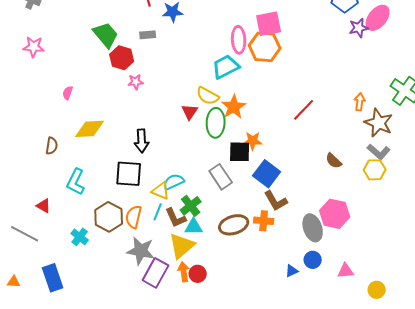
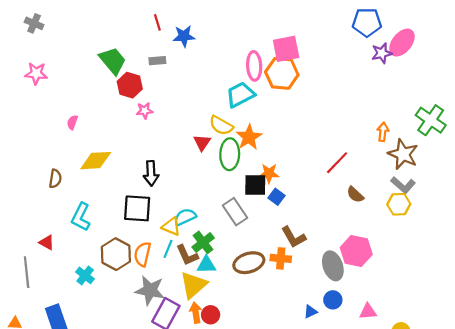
red line: (304, 110) -> (337, 163), moved
blue square: (267, 174) -> (276, 197), moved, size x0.6
gray line: (25, 234) -> (27, 272), turned 56

